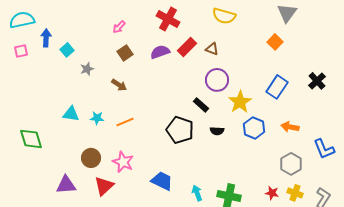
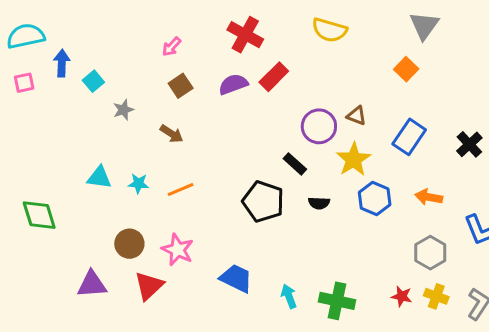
brown triangle: (212, 49) -> (357, 116), moved
black cross: (317, 81) -> (469, 144), moved

